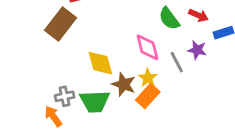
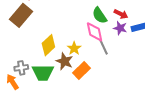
pink diamond: (147, 47) -> (94, 32), moved
purple star: (197, 50) -> (120, 28), moved
yellow diamond: (100, 63) -> (48, 45), turned 60
yellow star: (148, 78) -> (74, 48), moved

